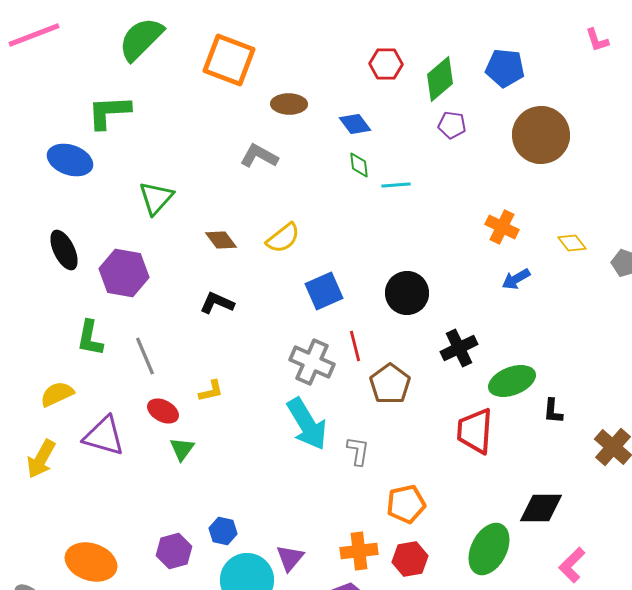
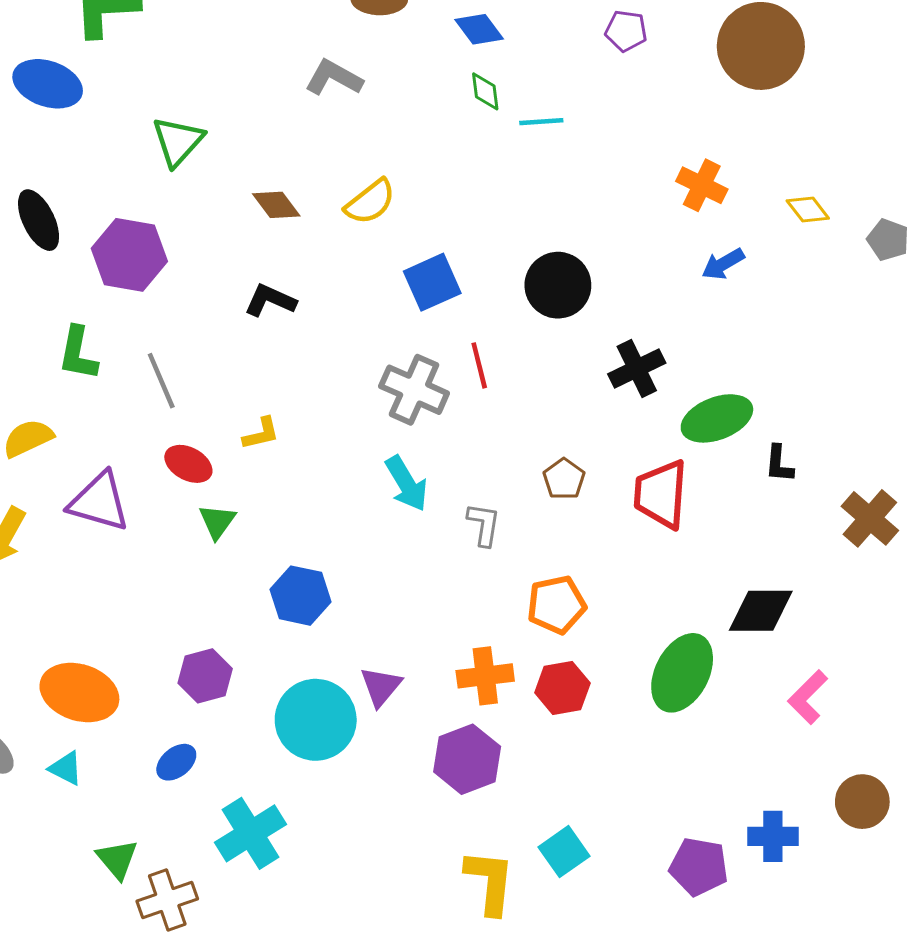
brown pentagon: (390, 384) -> (564, 479), moved, size x0.7
cyan arrow: (307, 424) -> (406, 484), size x0.7
blue hexagon: (223, 531) -> (300, 596), moved, size x1.4

